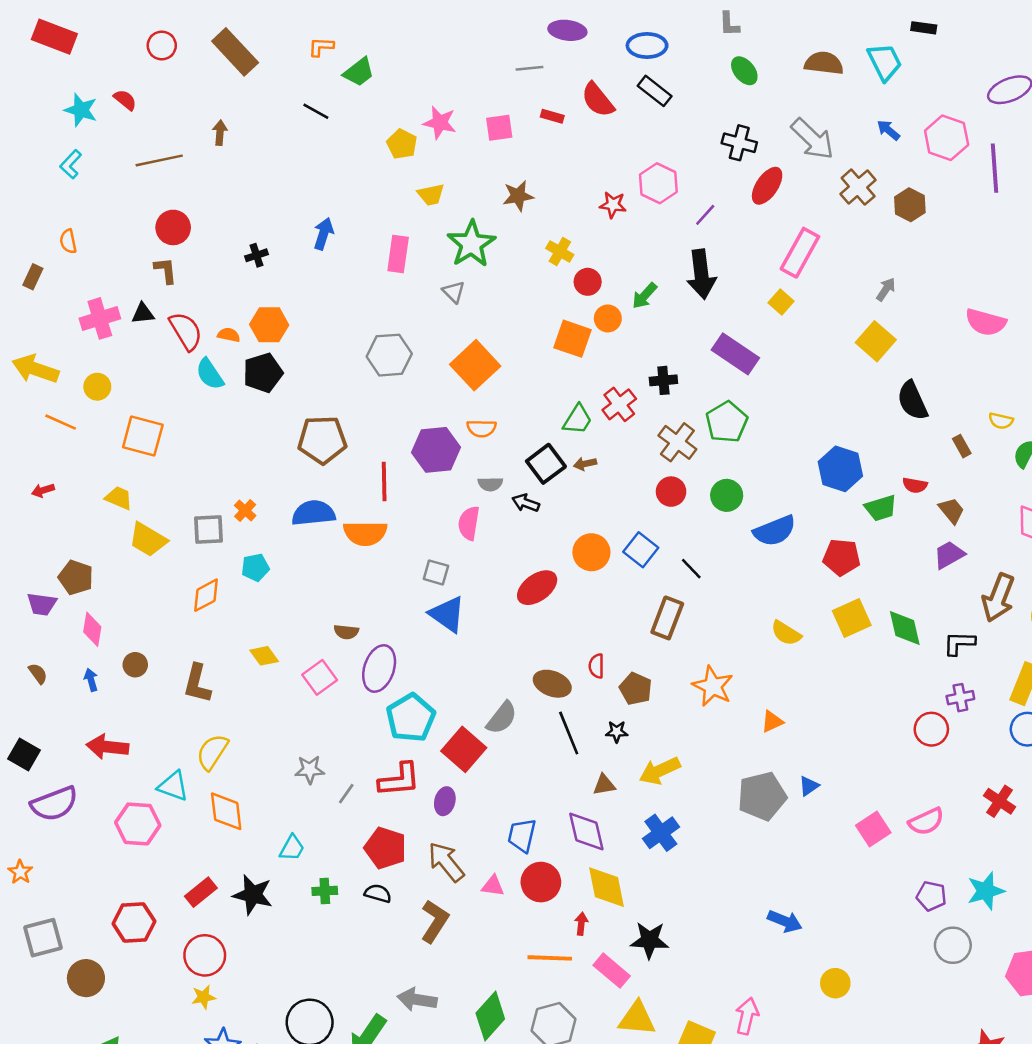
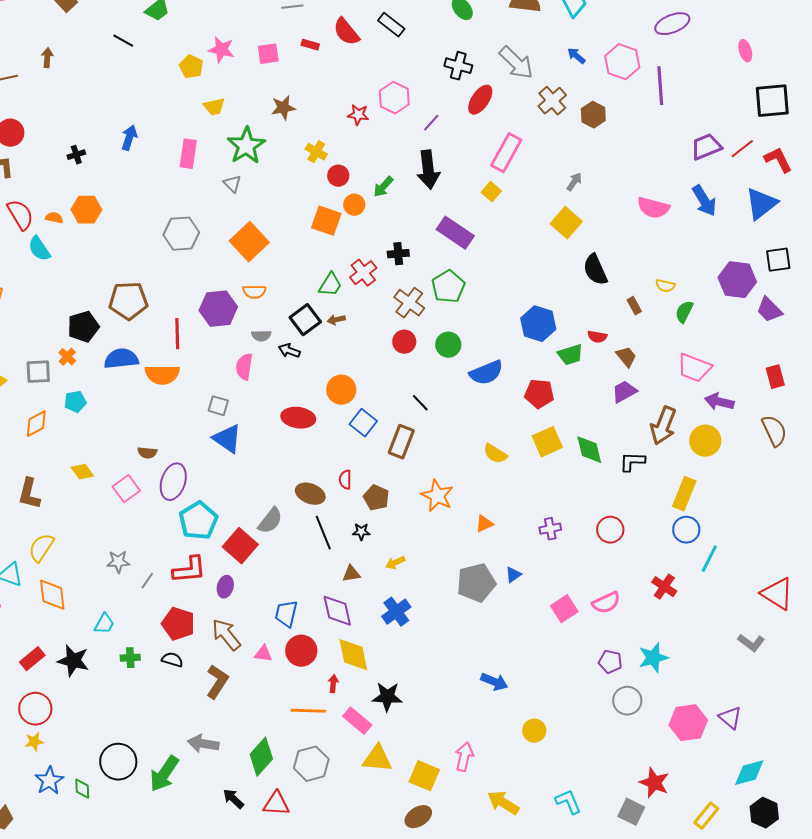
black pentagon: (263, 373) -> (83, 327), moved
blue square: (641, 550) -> (363, 423), moved
red ellipse: (537, 588) -> (298, 418), turned 44
purple cross: (960, 698) -> (550, 529), moved
yellow arrow: (660, 771) -> (395, 563), size x0.6

